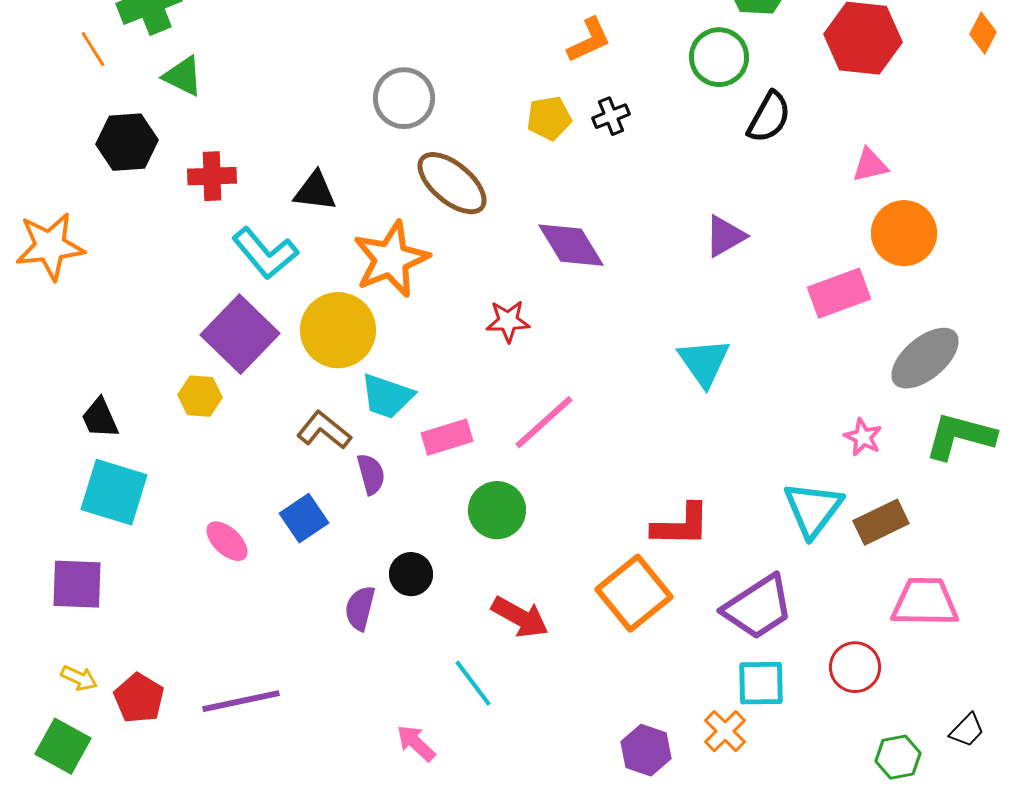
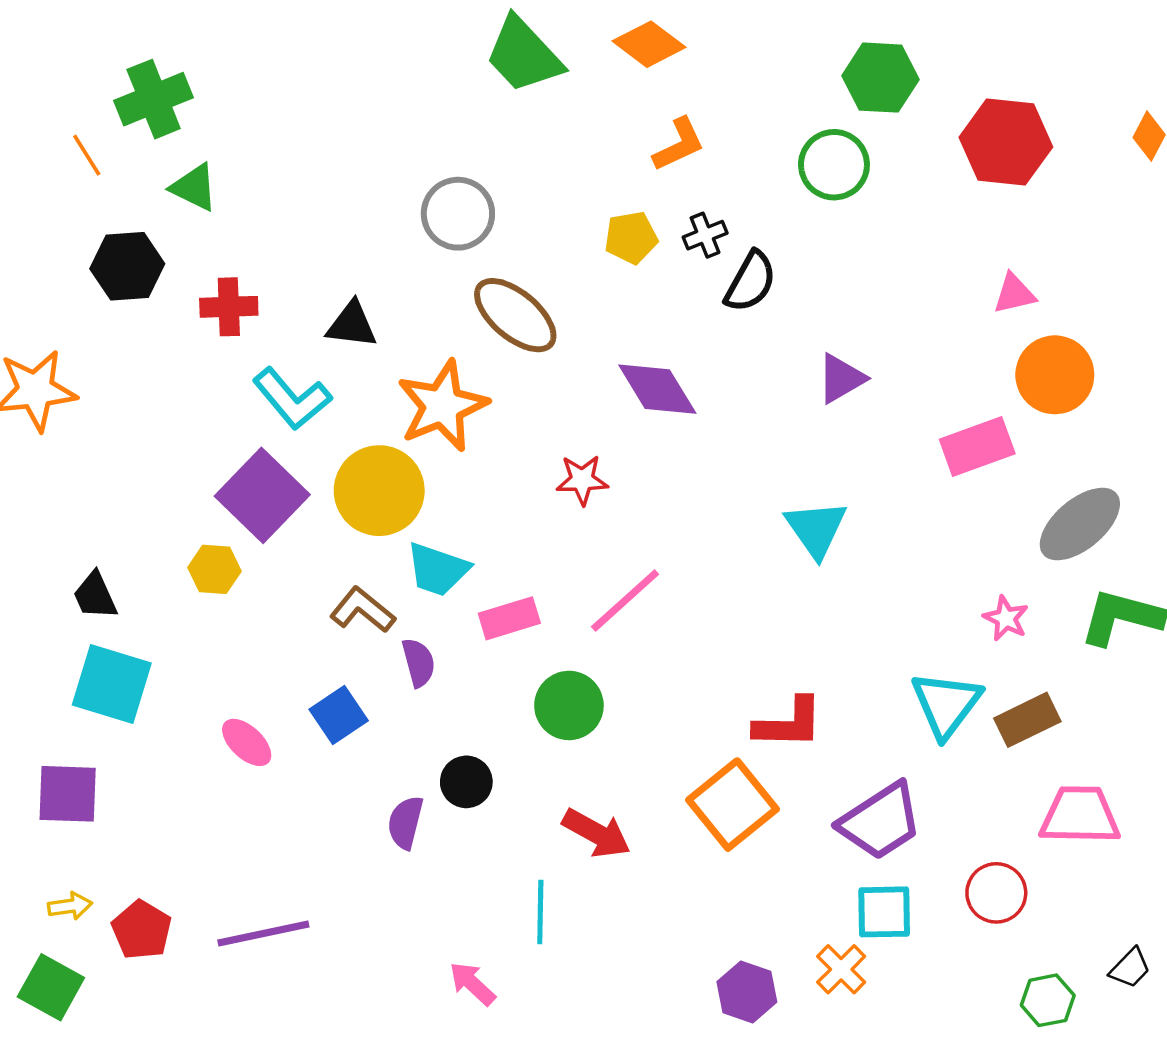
black semicircle: (769, 117) -> (750, 282), moved
yellow arrow: (79, 678) -> (70, 906), turned -33
cyan line: (473, 683) -> (540, 912), turned 38

